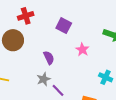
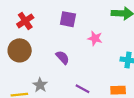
gray star: (44, 79) -> (40, 85), moved

